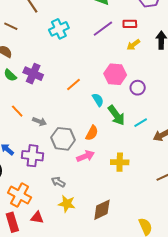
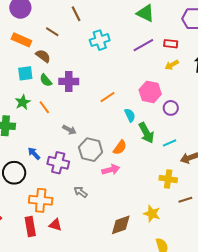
purple cross: (33, 74) -> (69, 81), turned -30
orange line: (17, 111) -> (44, 107), moved
yellow cross: (120, 162) -> (168, 179), moved
orange cross: (20, 195) -> (41, 200), turned -30
yellow star: (67, 204) -> (152, 214), moved

